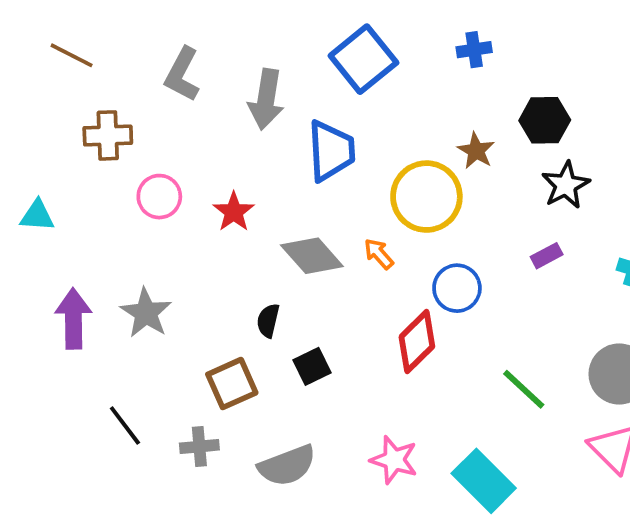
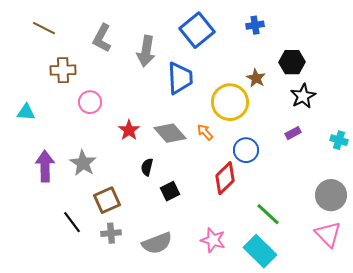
red star: (234, 212) -> (129, 130), moved
brown square: (232, 384) -> (107, 200), moved
green line: (524, 389) -> (268, 214), moved

